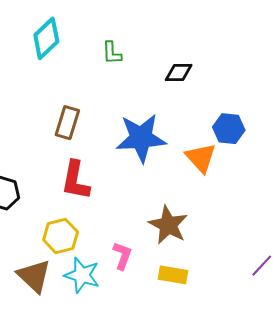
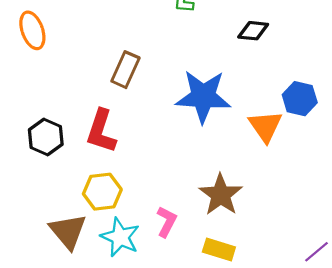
red L-shape: (76, 180) -> (101, 131), moved

